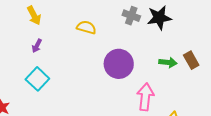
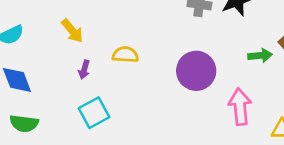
yellow semicircle: (86, 27) -> (125, 55), moved
cyan square: (37, 79) -> (94, 113), turned 30

